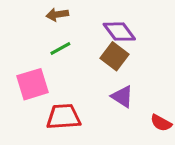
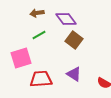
purple diamond: (119, 32) -> (66, 19), moved
purple triangle: (122, 97) -> (74, 74), moved

